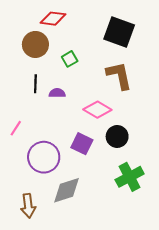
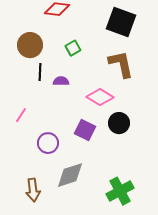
brown circle: (35, 44) -> (30, 45), moved
purple circle: (44, 157) -> (48, 143), size x0.7
green cross: (130, 177) -> (120, 191), moved

